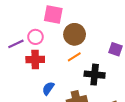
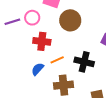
orange line: (74, 57) -> (57, 60), moved
red cross: (35, 59) -> (42, 41), moved

